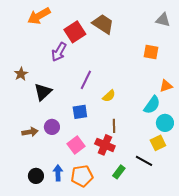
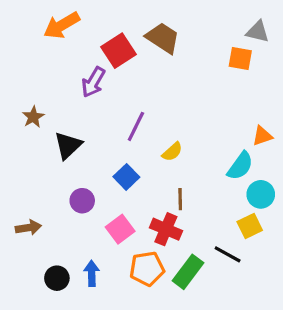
orange square: (151, 52) -> (240, 58), moved
blue square: (80, 112) -> (126, 177), turned -35
brown arrow: (30, 132) -> (28, 228), moved
green rectangle: (119, 172) -> (188, 272), size x1.5
orange pentagon: (82, 176) -> (147, 269), moved

